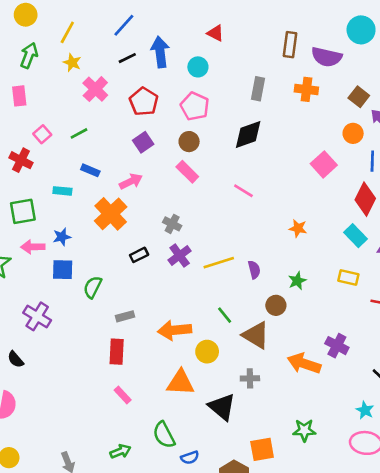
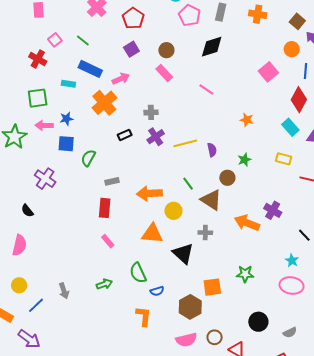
pink pentagon: (195, 106) -> (189, 15), moved
green line: (79, 133) -> (83, 40), turned 64
blue rectangle: (90, 170) -> (90, 69), size x1.6
gray cross: (172, 224) -> (151, 112), turned -32

